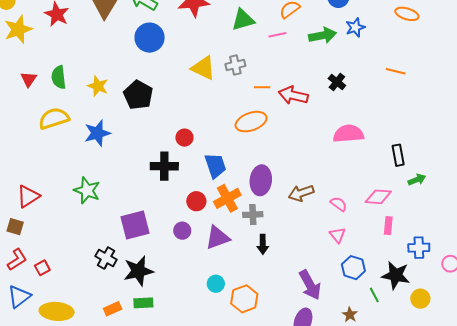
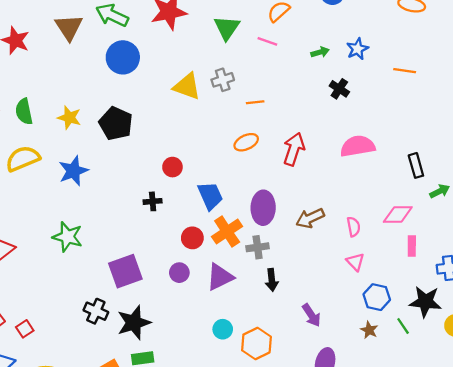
green triangle: (243, 20) -> (227, 28), turned -35
blue star: (355, 27) -> (357, 49), moved
pink line: (277, 35) -> (267, 41), turned 36
green arrow: (323, 35) -> (320, 52), moved, size x0.6
red arrow: (293, 95) -> (294, 149), moved, turned 100
orange ellipse: (251, 122) -> (246, 142), size x0.7
black cross: (164, 166) -> (153, 201), size x0.6
pink semicircle: (339, 204) -> (353, 227), turned 48
purple arrow: (310, 285) -> (311, 315), moved, size x0.7
brown star: (350, 315) -> (369, 330), moved

